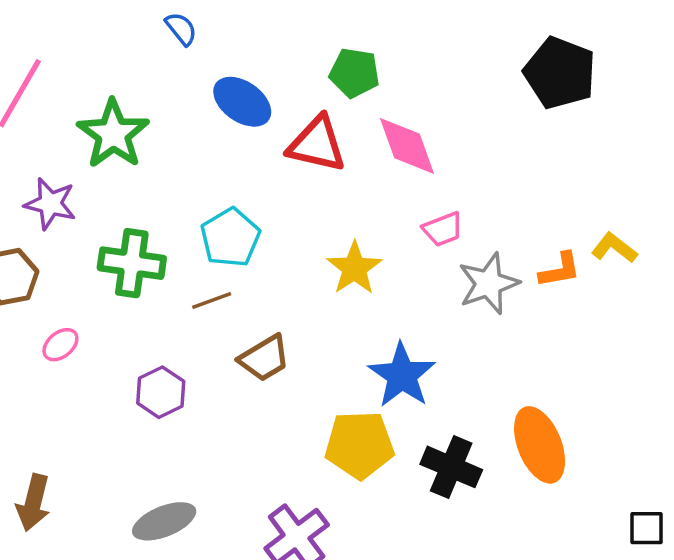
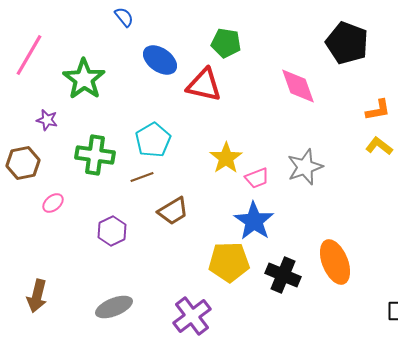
pink diamond: (407, 146) -> (298, 86), moved
purple star: (50, 204) -> (47, 120), size x0.7
pink trapezoid: (443, 229) -> (257, 178), moved
orange L-shape: (560, 270) -> (378, 110), moved

